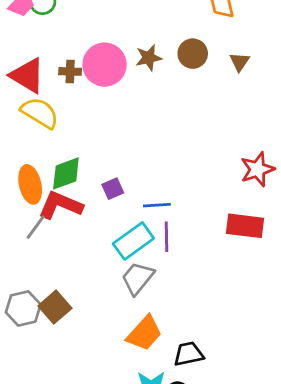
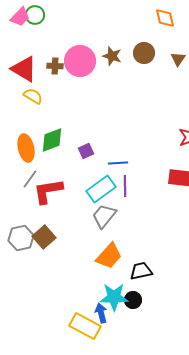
brown star: (149, 58) -> (112, 56), turned 30
yellow semicircle: (40, 113) -> (33, 96), size x0.7
red L-shape: (60, 205) -> (48, 191), moved, turned -32

